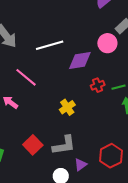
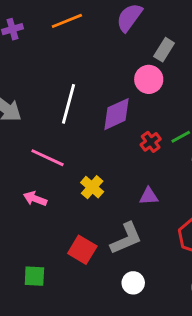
white line: (50, 45) -> (69, 104), turned -44
yellow cross: (67, 107) -> (92, 187), moved
purple triangle: (81, 165) -> (149, 196), moved, turned 48

